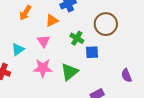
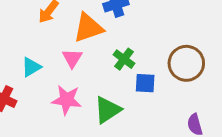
orange triangle: (52, 21) -> (88, 28), size x1.5
brown circle: (106, 24) -> (186, 63), moved

